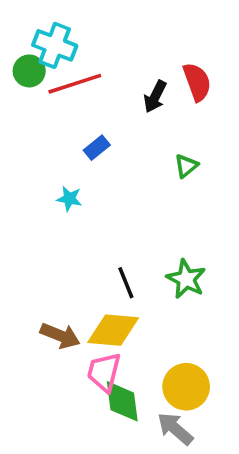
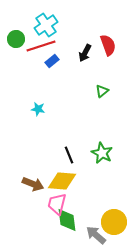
cyan cross: (55, 45) -> (46, 25), moved, turned 35
blue rectangle: (97, 148) -> (52, 61), moved
yellow circle: (186, 387) -> (114, 222), moved

